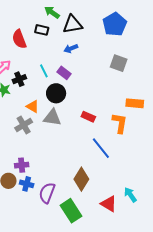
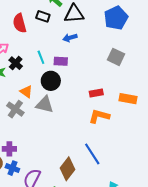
purple rectangle: (64, 73) -> (61, 61), turned -40
black cross: (19, 79) -> (16, 63), turned -32
red rectangle: (88, 117) -> (96, 93), moved, turned -40
orange L-shape: (120, 123) -> (99, 116), moved, turned -90
gray cross: (24, 125) -> (15, 109), turned -30
blue line: (101, 148) -> (92, 154), moved

